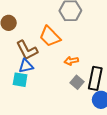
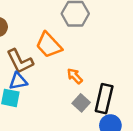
orange arrow: (71, 61) -> (75, 76), turned 56

